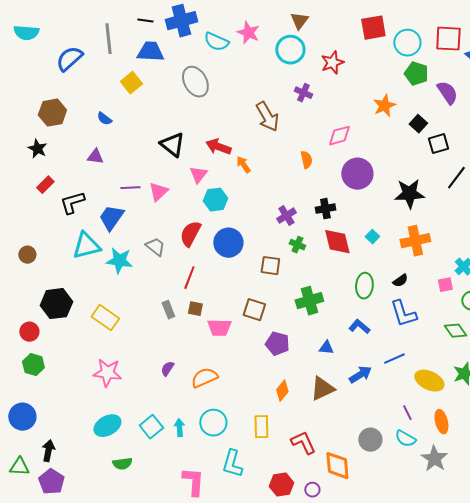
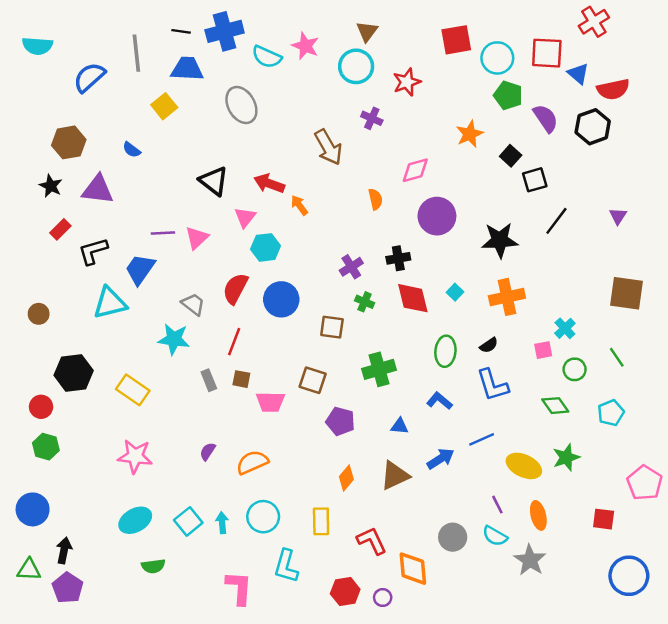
purple triangle: (95, 157) -> (98, 190), moved, size x1.6
cyan star: (119, 261) -> (174, 339), moved

